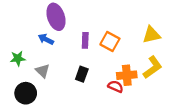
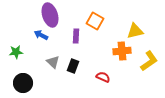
orange square: (110, 42) -> (95, 21), moved
yellow L-shape: (153, 67) -> (149, 61), moved
gray triangle: (43, 71) -> (53, 62), moved
orange cross: (127, 75) -> (122, 51), moved

